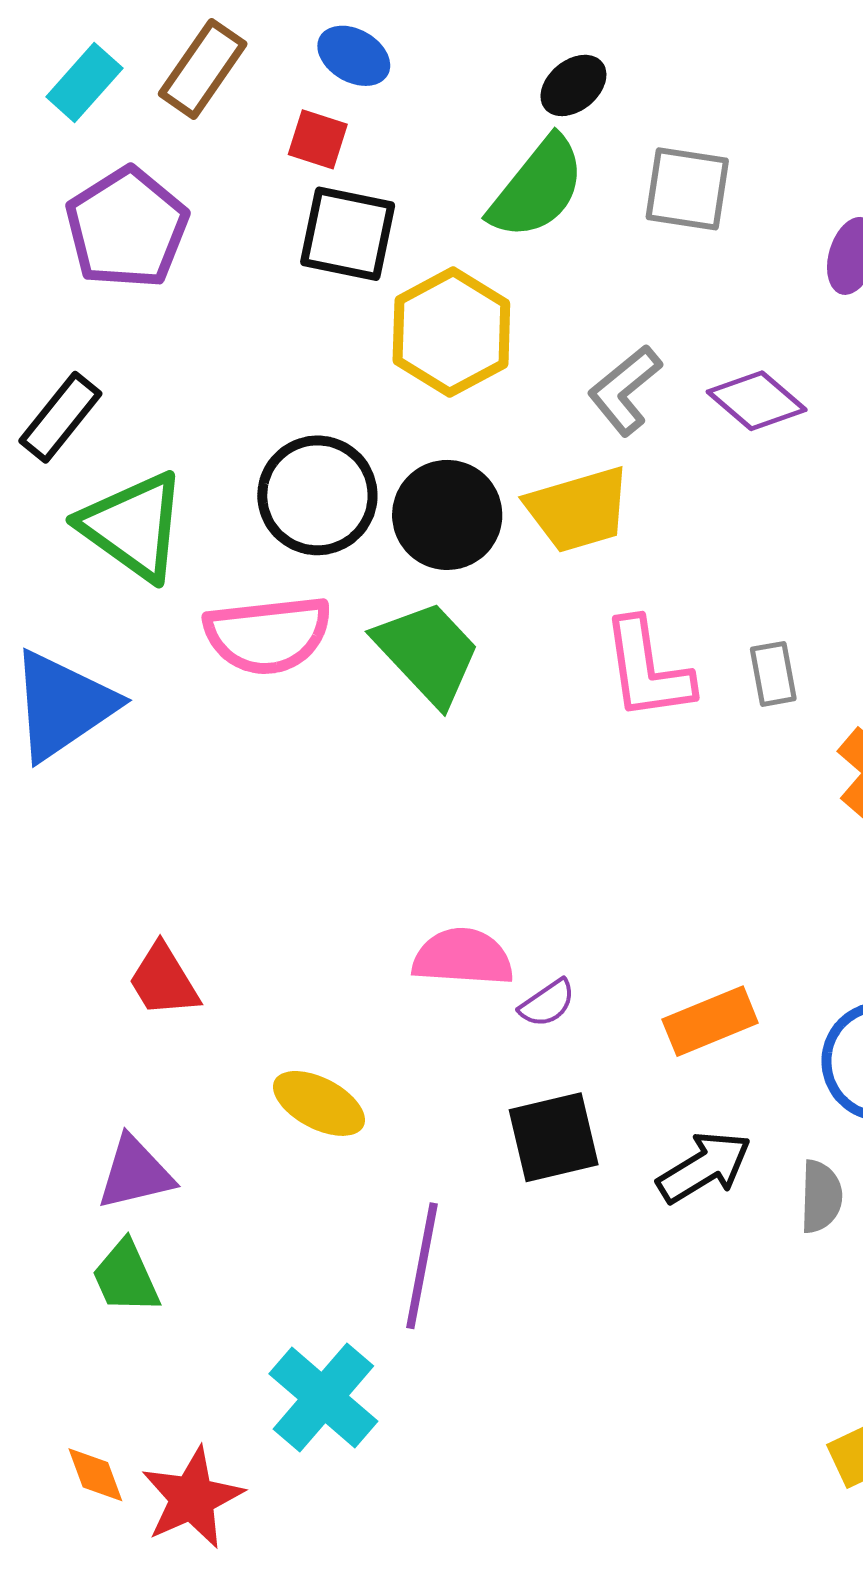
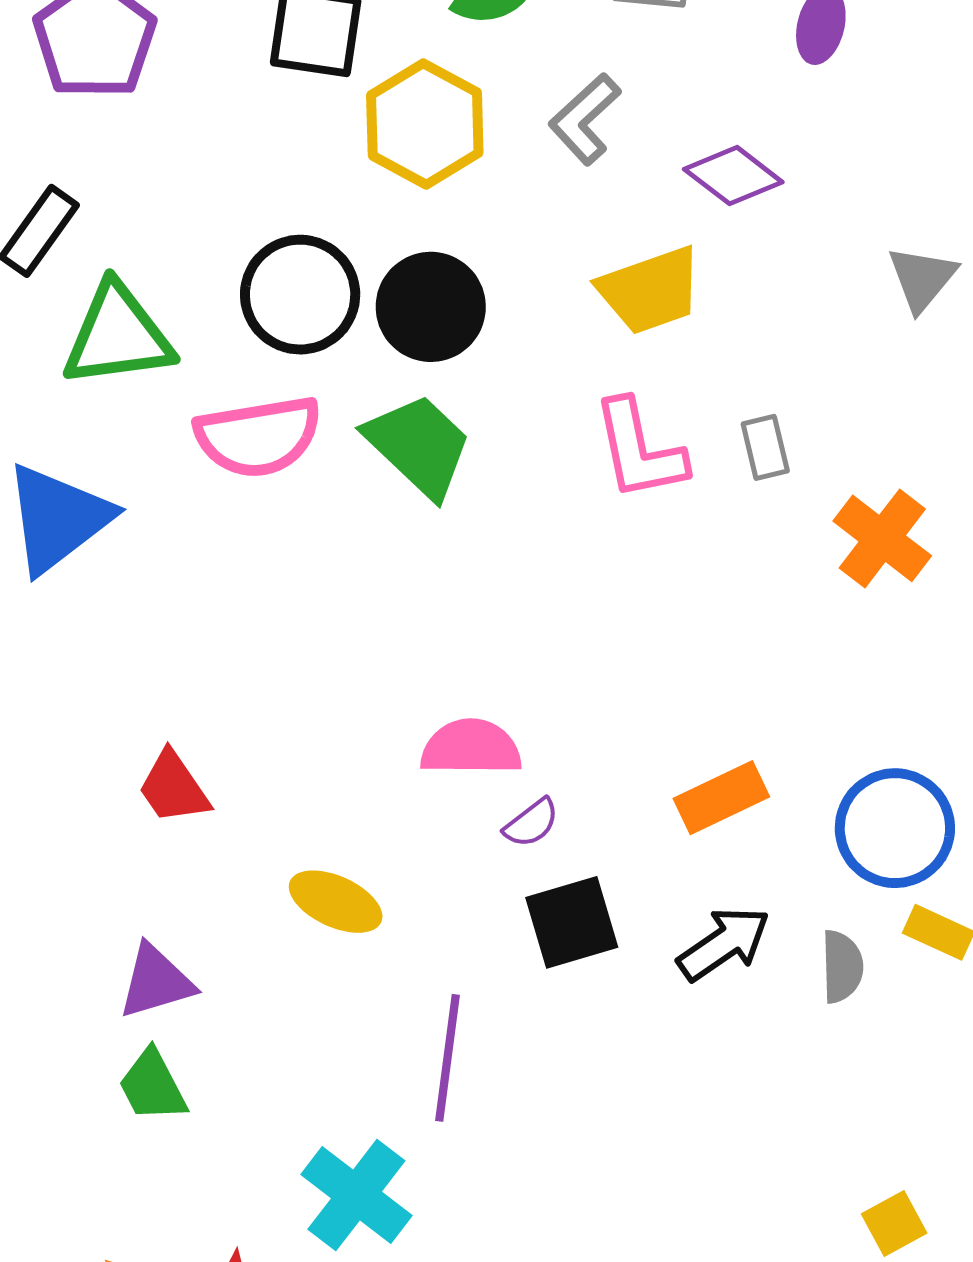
gray L-shape: (625, 390) -> (585, 119), moved
yellow trapezoid: (578, 510) -> (650, 290), moved
green triangle: (133, 526) -> (118, 336), turned -40
purple semicircle: (547, 1003) -> (531, 823), moved

